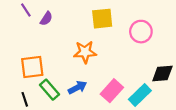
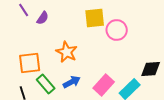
pink circle: (141, 32) -> (117, 30), moved
orange star: (85, 52) -> (67, 52), moved, turned 30

